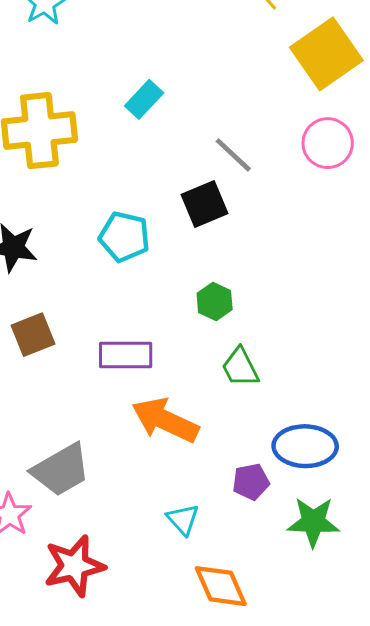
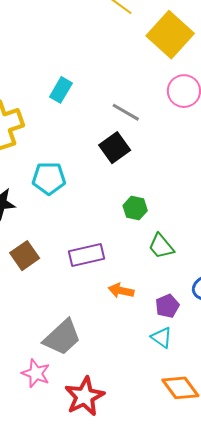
cyan pentagon: (124, 237) -> (49, 178), moved
orange arrow: (165, 420) -> (121, 291), size x0.6
purple pentagon: (251, 482) -> (167, 306), moved
cyan triangle: (183, 519) -> (162, 337), moved

